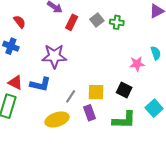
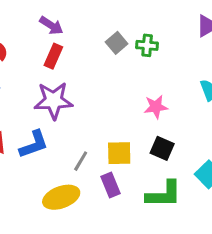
red rectangle: (72, 22) -> (53, 56), moved
pink star: (137, 64) -> (156, 107), moved
blue L-shape: (40, 84) -> (34, 144), turned -30

